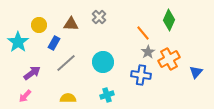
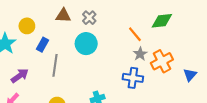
green diamond: (169, 20) -> (162, 21), turned 60
brown triangle: (71, 24) -> (63, 16), moved
cyan circle: (103, 62) -> (86, 44), moved
gray line: (66, 63) -> (55, 65), turned -40

